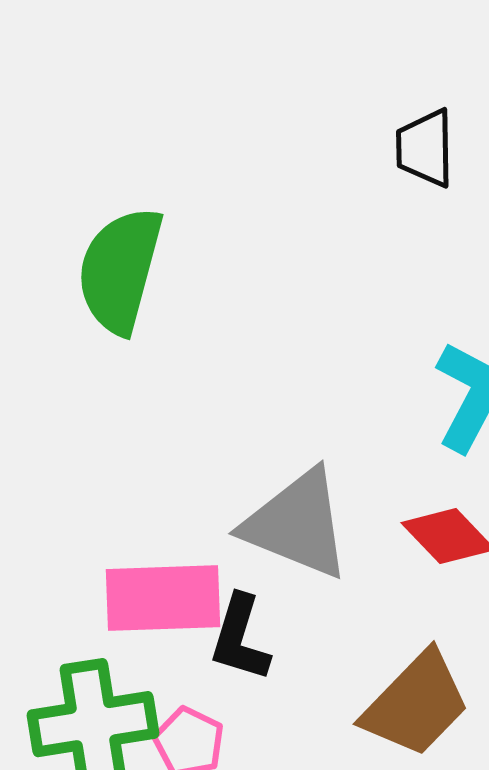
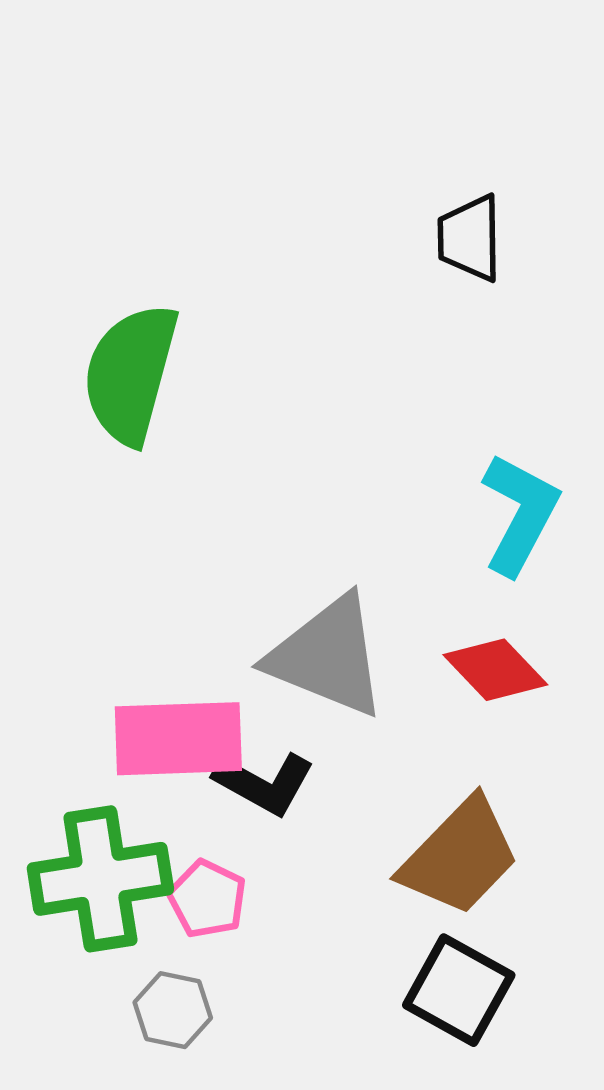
black L-shape: (240, 638) -> (264, 783), turned -78

